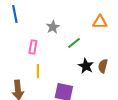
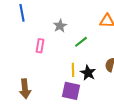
black star: (86, 66) -> (88, 73), moved
yellow line: (38, 71) -> (73, 70), moved

